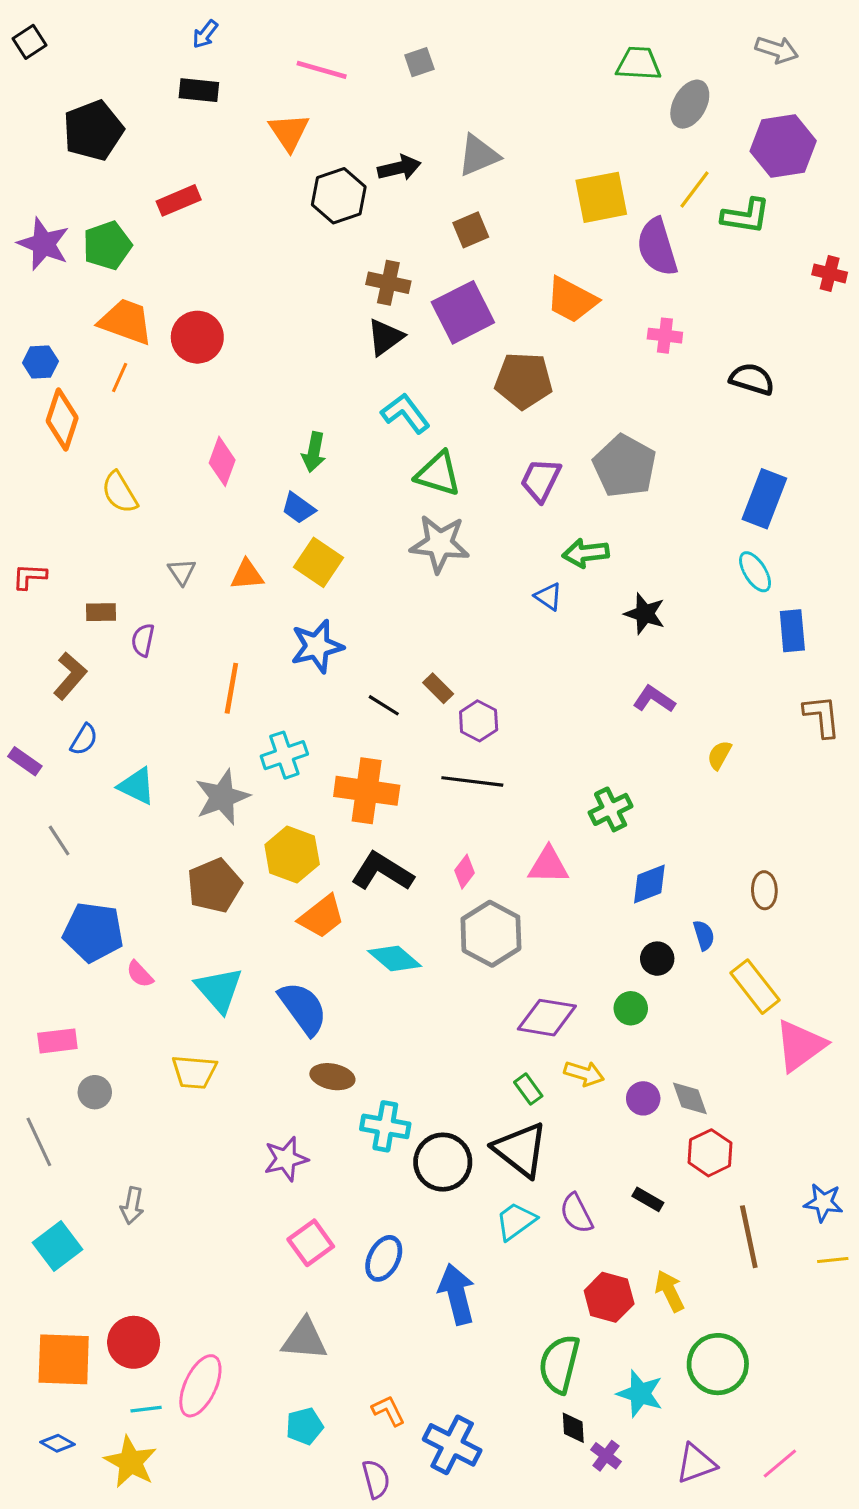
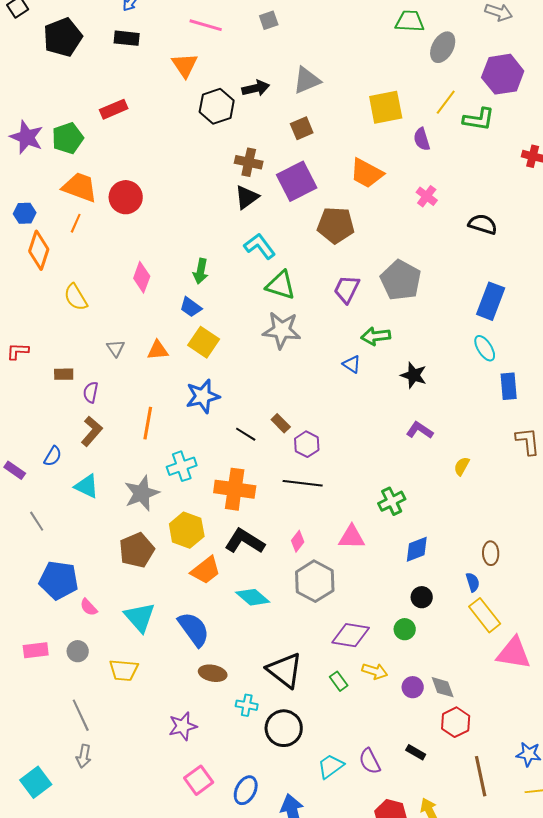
black pentagon: (93, 130) -> (63, 37), moved
purple semicircle: (657, 247) -> (422, 139), size x0.6
pink cross: (665, 336) -> (427, 196), turned 30
brown L-shape: (70, 676) -> (92, 431), moved
blue semicircle: (704, 935) -> (473, 582), moved
pink triangle: (800, 1046) -> (514, 653), turned 45
gray circle: (95, 1092) -> (78, 651), moved
cyan cross: (385, 1126) -> (247, 705), size x0.7
gray line: (39, 1142) -> (81, 715), moved
black triangle: (520, 1150) -> (285, 670), moved

